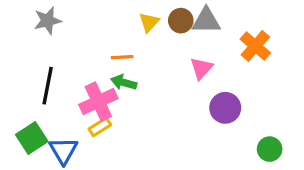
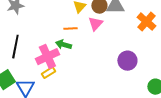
orange line: (122, 57) -> (70, 29), moved
pink triangle: (201, 68) -> (95, 24), moved

